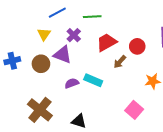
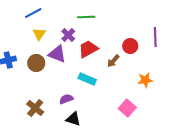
blue line: (57, 13) -> (33, 13), moved
red trapezoid: (106, 42) -> (88, 49), moved
purple semicircle: (72, 83) -> (66, 99), moved
brown cross: (40, 110) -> (35, 108), size x0.7

